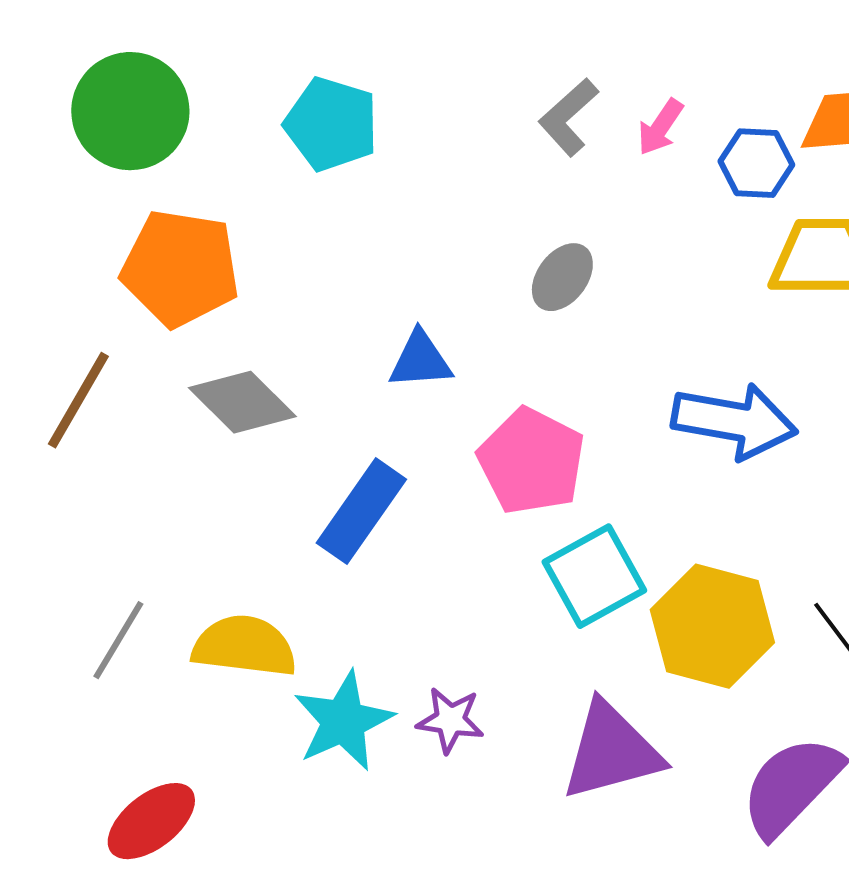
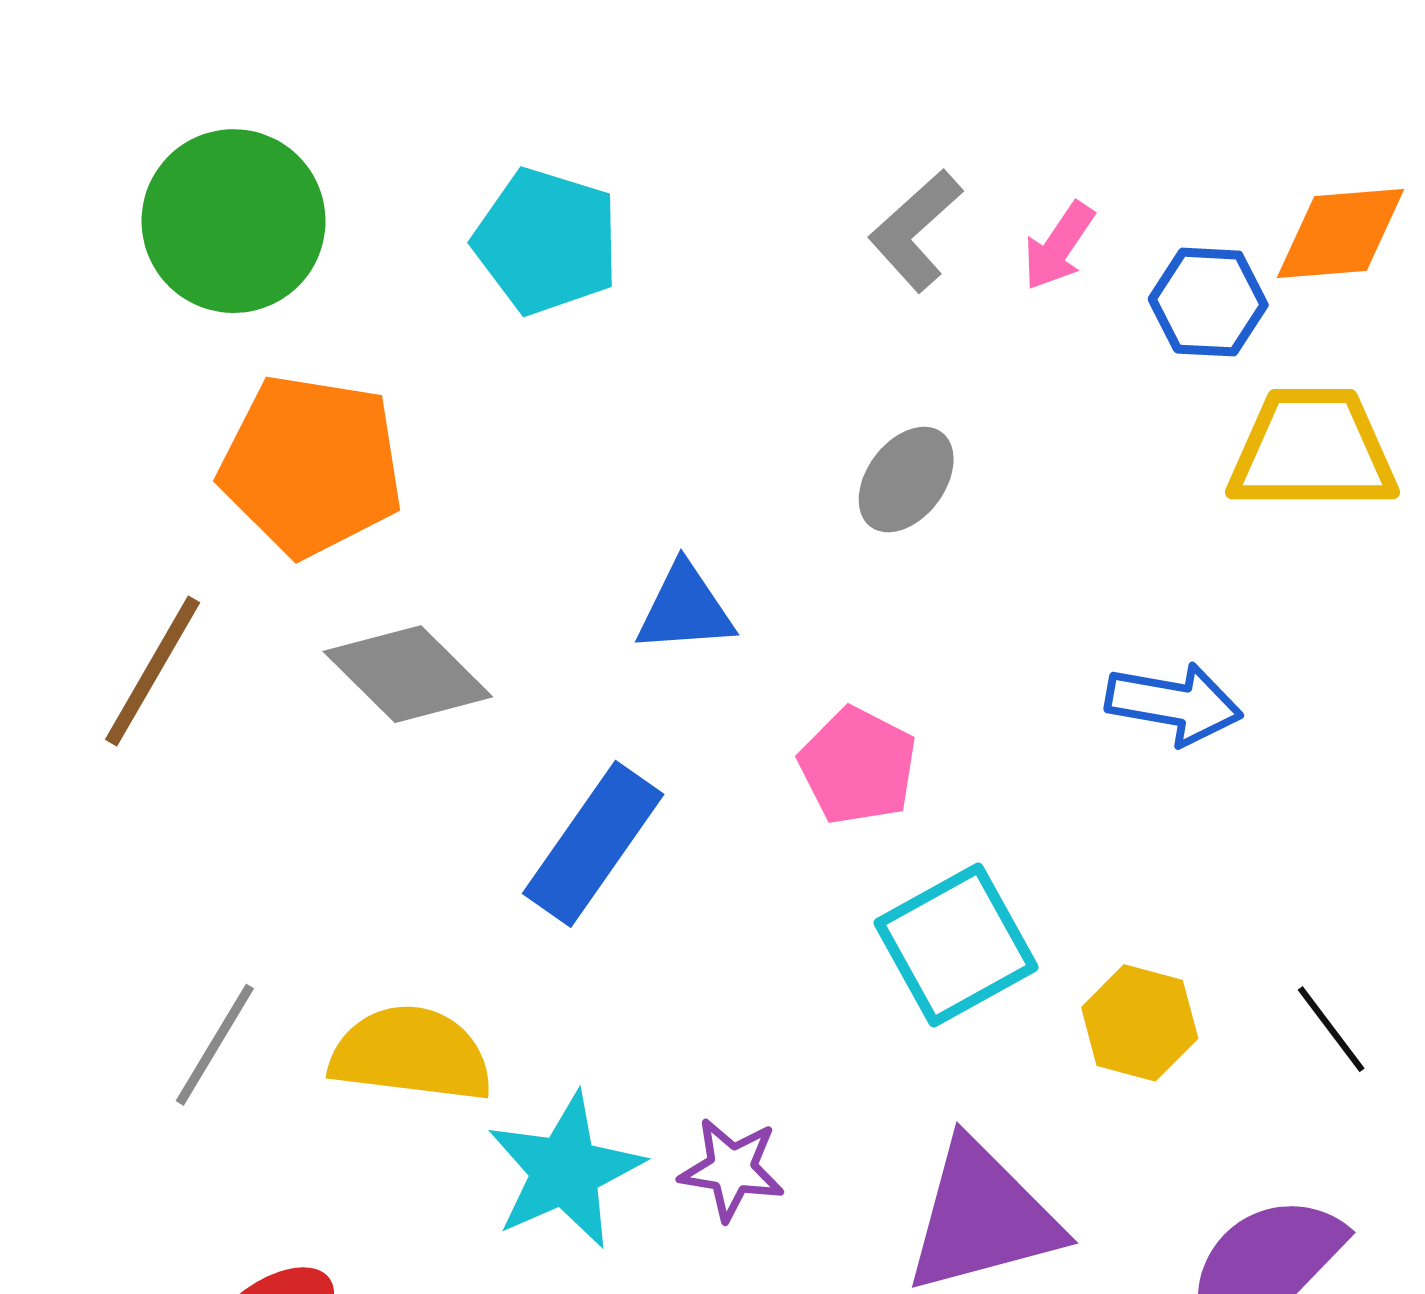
blue arrow: (734, 421) -> (1174, 704), size x0.7
pink pentagon: (531, 461) -> (858, 766), size x0.7
yellow hexagon: (712, 626) -> (1140, 1023), size x0.6

